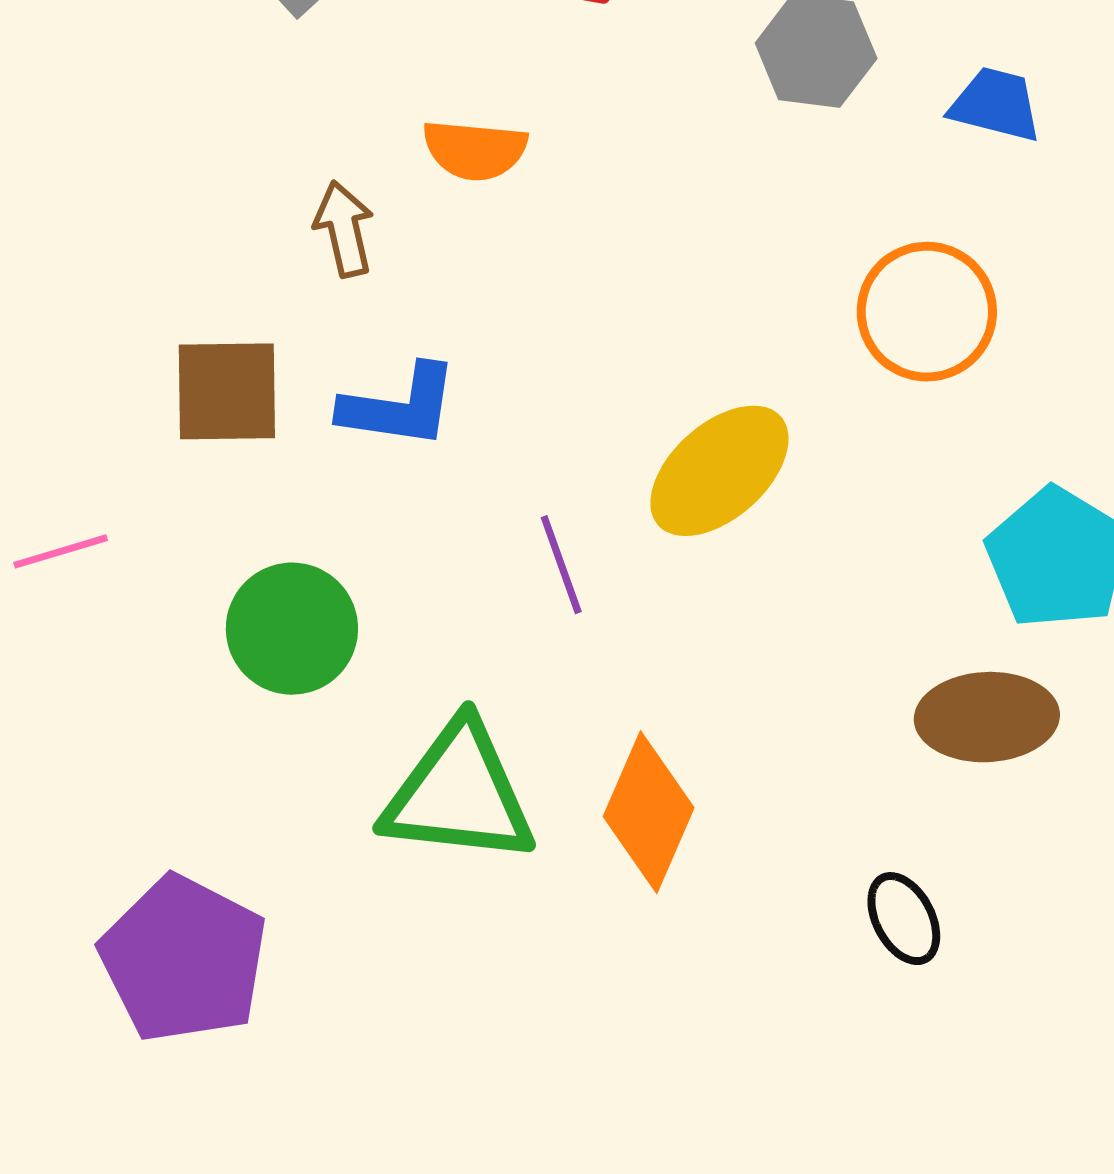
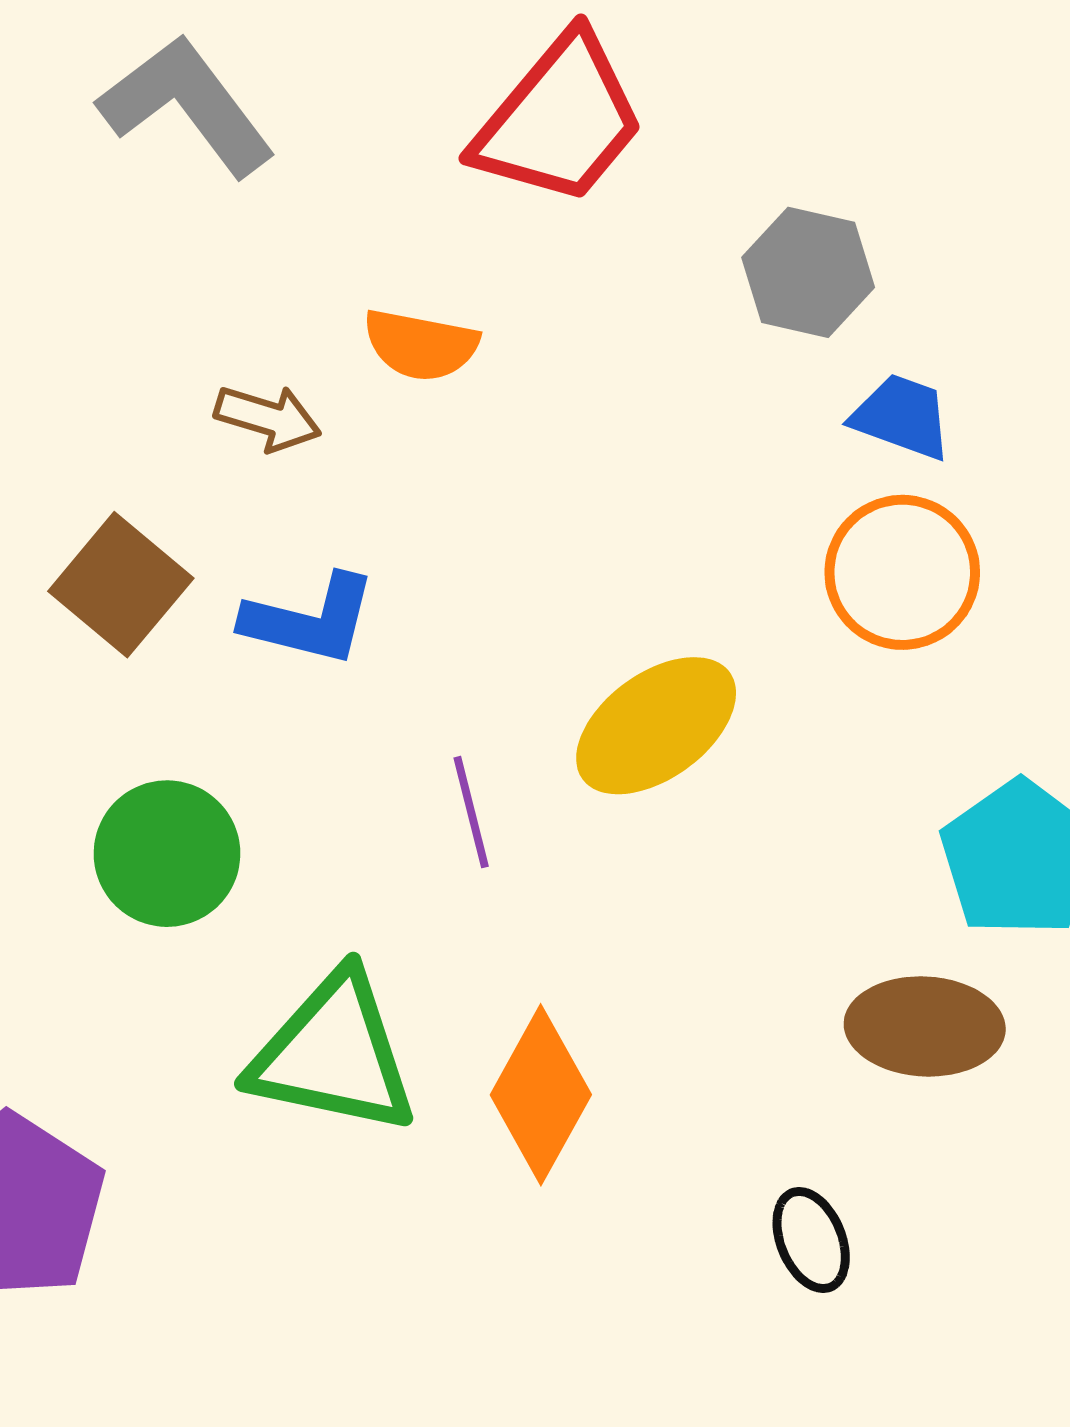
blue trapezoid: (996, 104) -> (902, 417), moved
brown arrow: (344, 229) -> (268, 418), turned 114
brown square: (227, 391) -> (121, 585), turned 35

